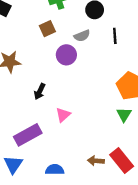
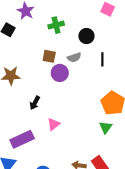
brown square: (47, 29) -> (49, 56), moved, turned 32

